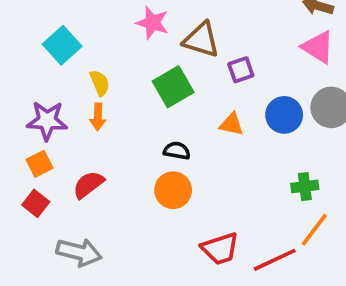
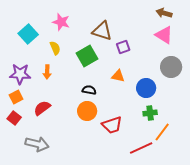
pink star: (152, 23) -> (61, 22), moved
yellow semicircle: (100, 83) -> (55, 48), moved
blue circle: (284, 115) -> (146, 88), moved
green cross: (305, 186) -> (150, 113), moved
red trapezoid: (220, 249) -> (112, 125), moved

